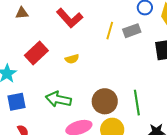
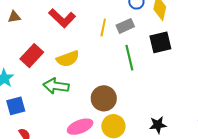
yellow semicircle: (72, 59) -> (68, 59), size x1.6
green arrow: (58, 99) -> (56, 86), moved
green line: (137, 103) -> (129, 58), moved

